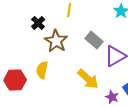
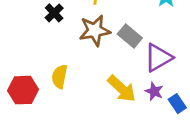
brown star: (56, 41) -> (95, 31), moved, turned 30
purple star: (112, 97) -> (154, 91), moved

